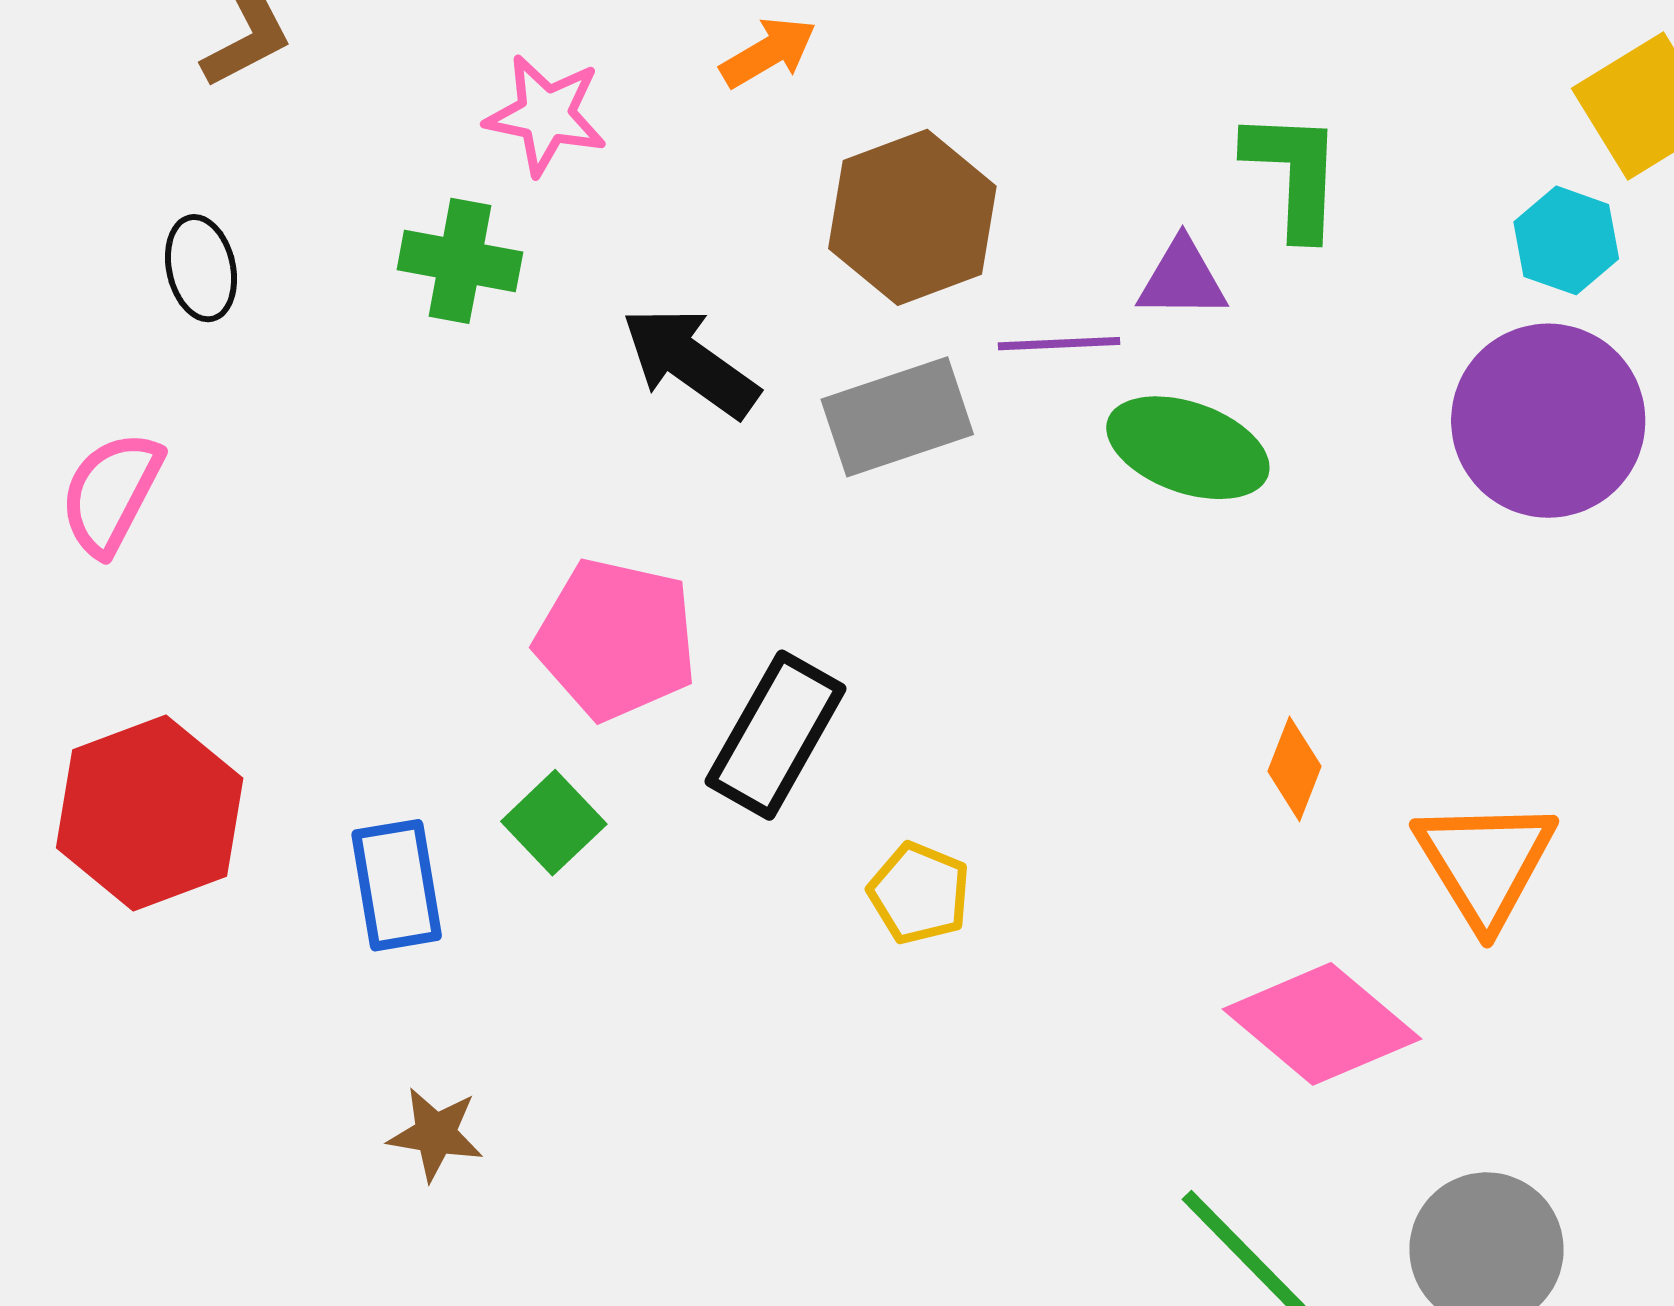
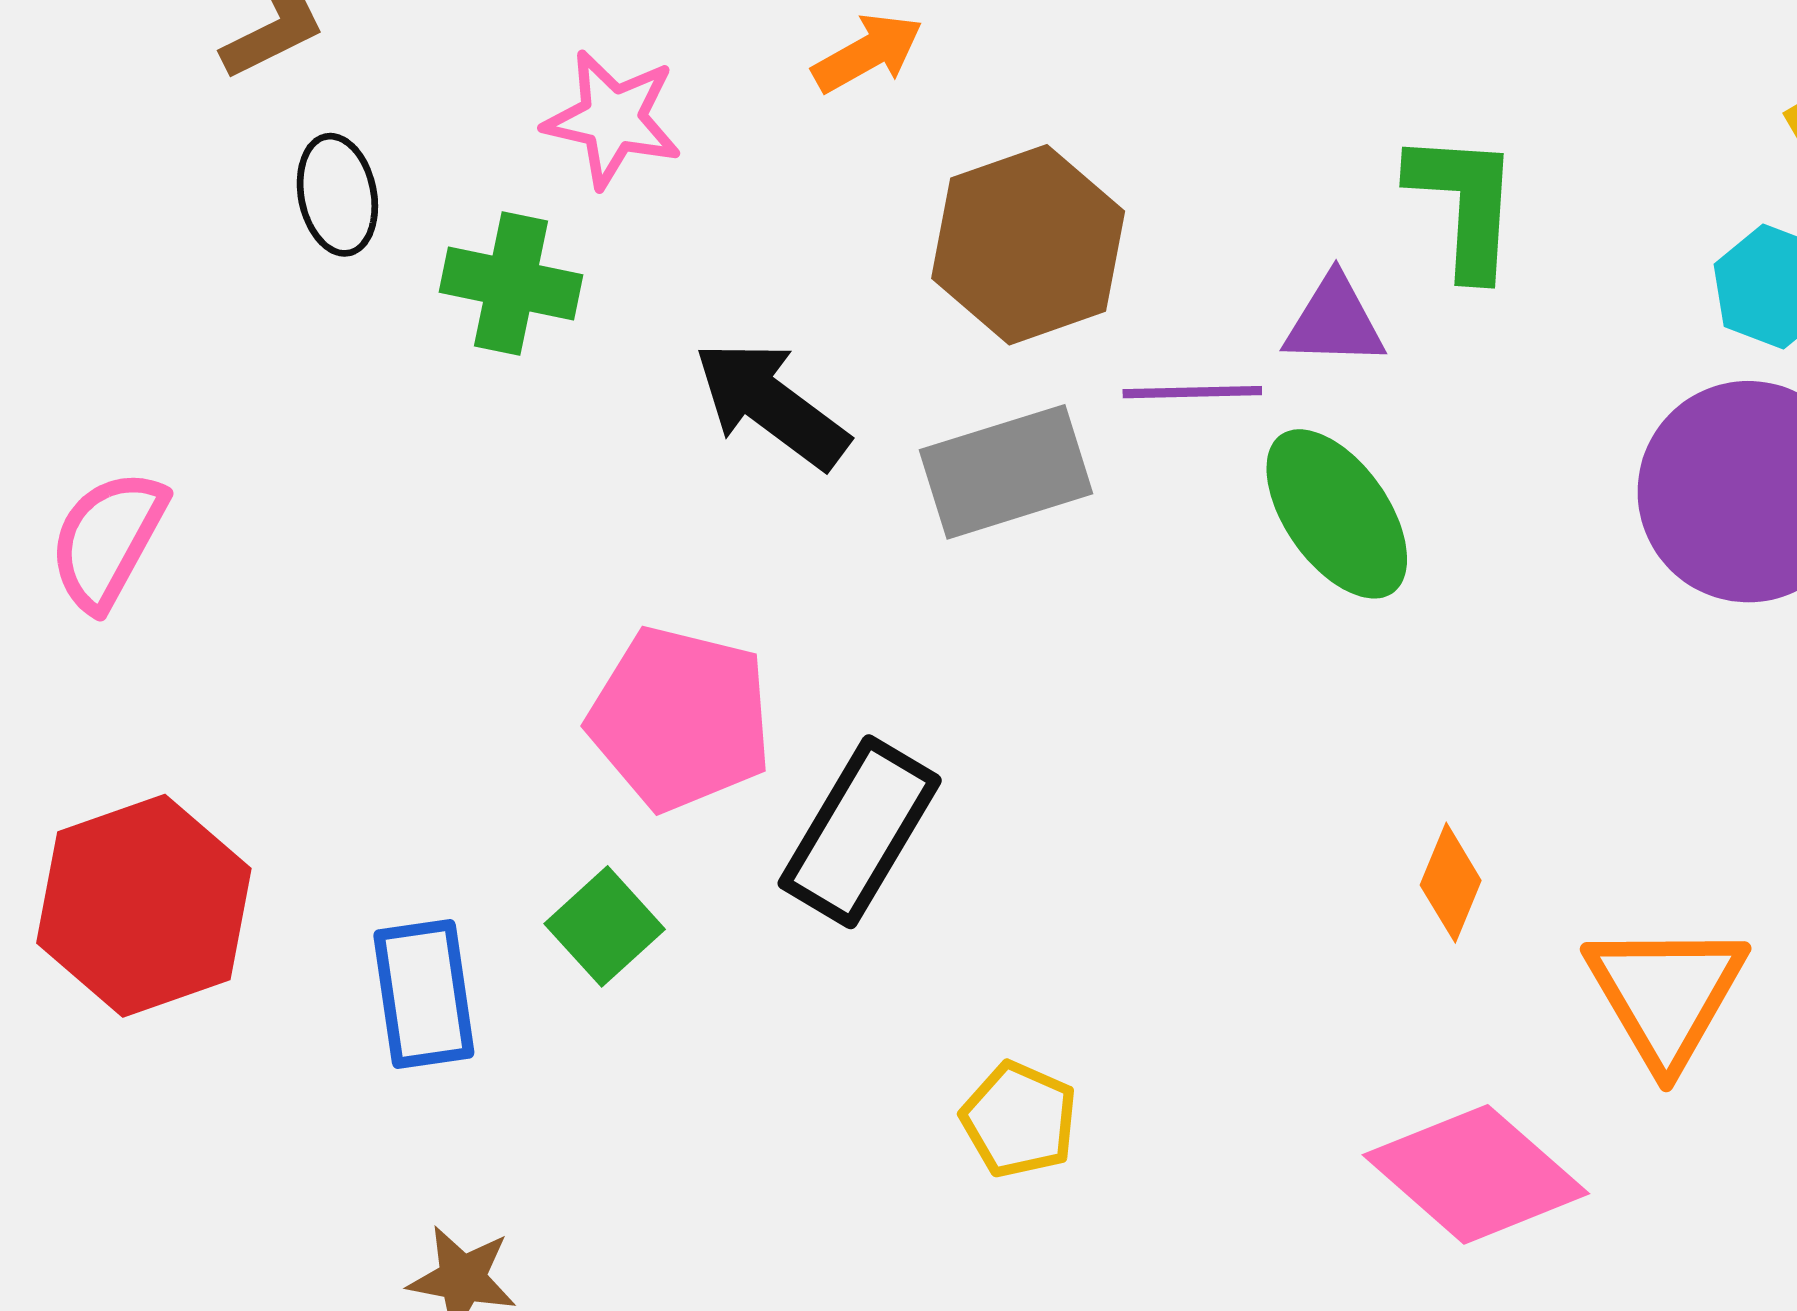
black ellipse: (201, 268) -> (337, 195), moved
green ellipse: (1188, 448) -> (1337, 514), turned 34
yellow pentagon: (919, 893) -> (1019, 1120), moved

